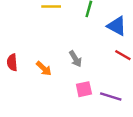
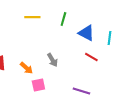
pink square: (84, 89) -> (38, 85), moved

